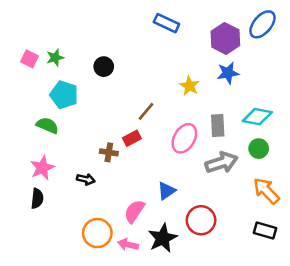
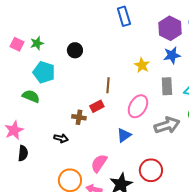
blue rectangle: (166, 23) -> (124, 16), turned 48
brown line: (146, 111) -> (108, 85), turned -35
gray rectangle: (218, 125) -> (167, 86), moved
pink star: (42, 168) -> (14, 130), moved
blue triangle: (166, 191) -> (124, 135), moved

